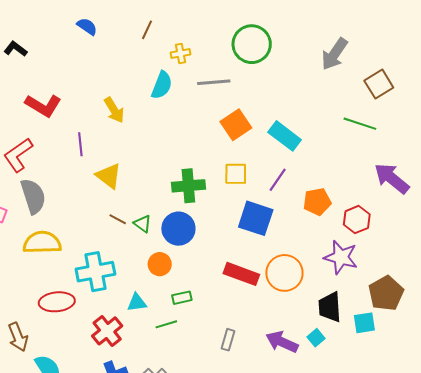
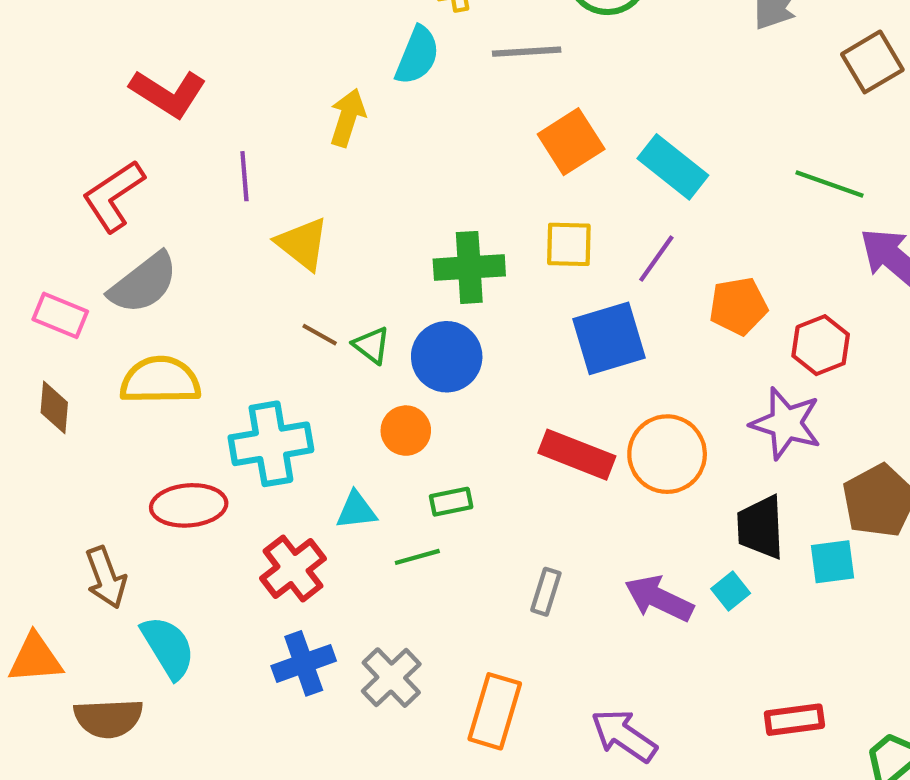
yellow arrow: (114, 110) -> (348, 118), moved, turned -132
green line: (360, 124) -> (829, 184), moved
gray semicircle: (33, 196) -> (143, 283), turned 69
blue square: (256, 218) -> (609, 338), turned -36

